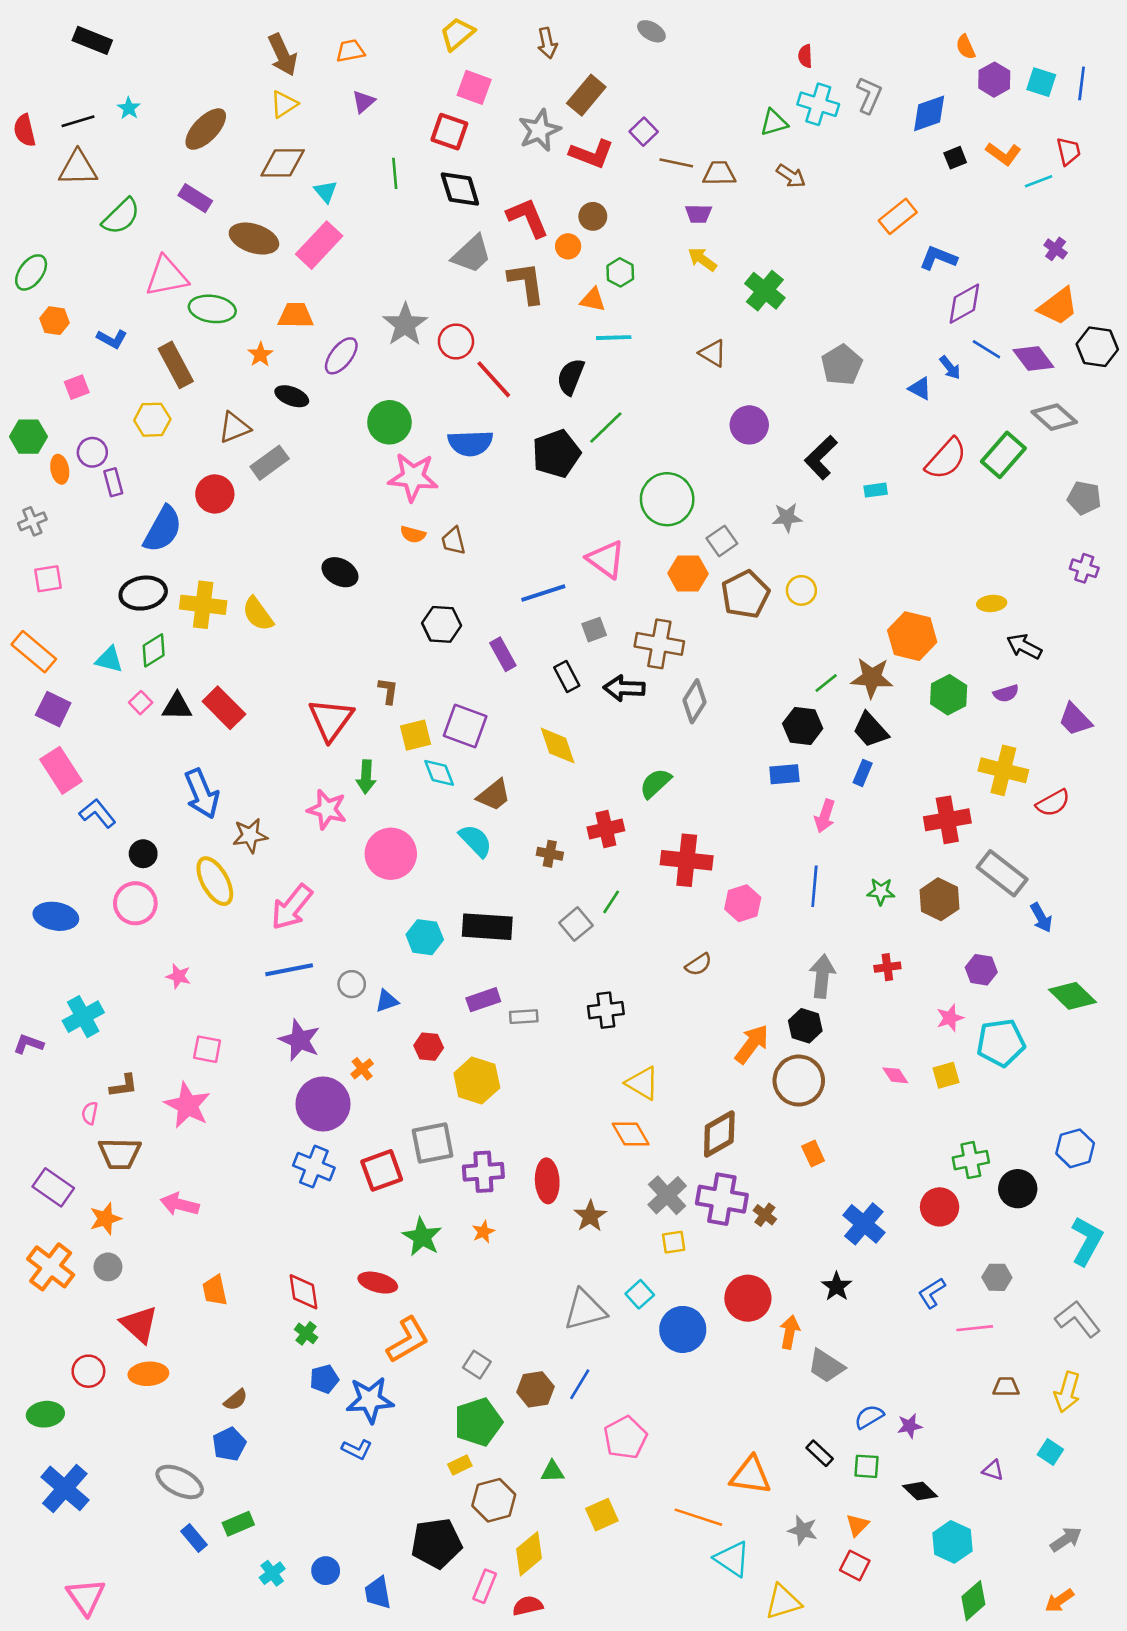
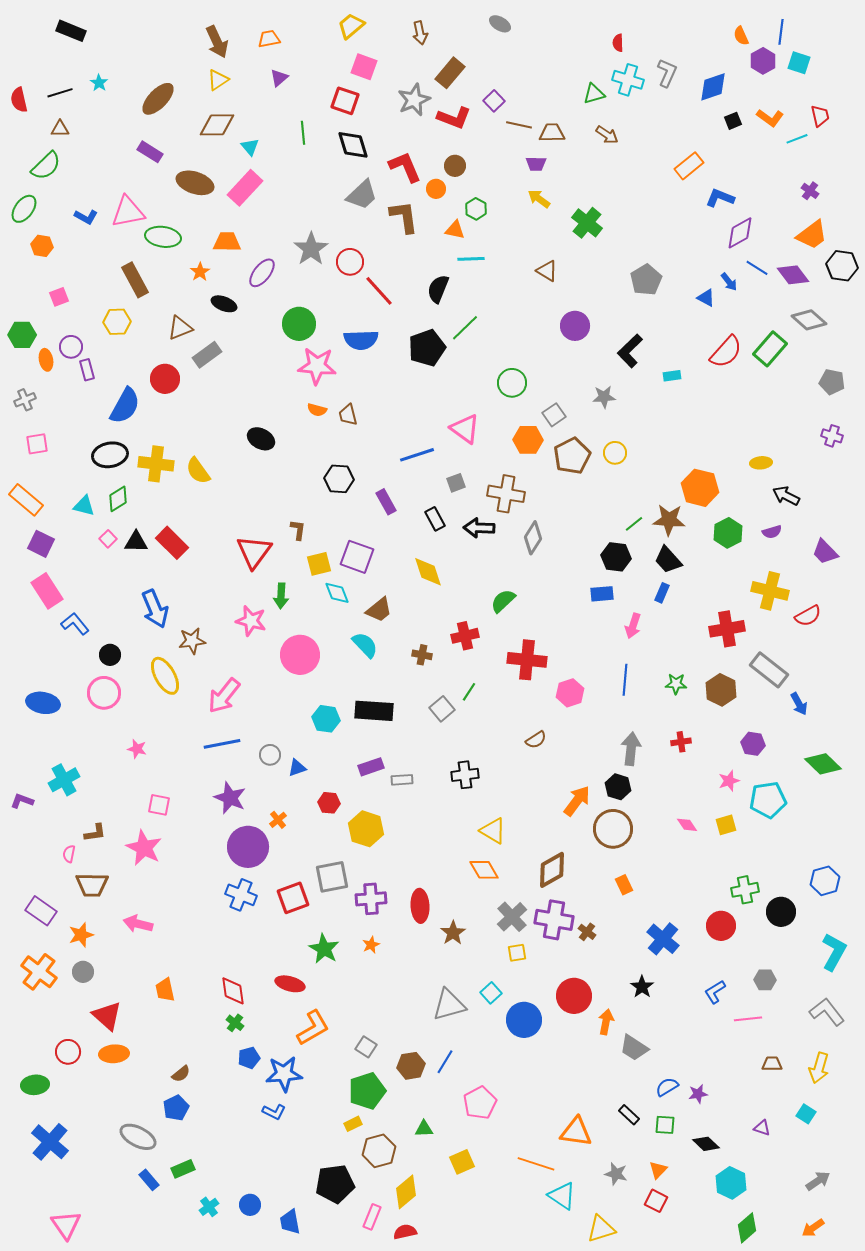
blue line: (1082, 83) -> (781, 32), moved
brown triangle: (78, 168) -> (60, 129), size x0.6
green semicircle: (121, 216) -> (46, 166), moved
blue L-shape: (112, 339) -> (86, 217), moved
green circle: (667, 499) -> (512, 383), size x0.7

